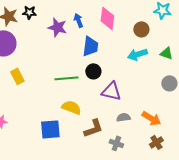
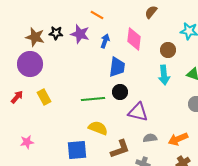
blue arrow: (78, 20) -> (105, 41), turned 40
purple star: (57, 27) -> (80, 34), moved
cyan arrow: (137, 54) -> (164, 75), turned -78
orange arrow: (151, 118) -> (178, 139), turned 126

